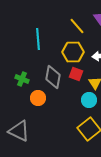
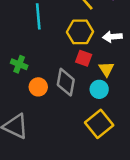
gray diamond: (53, 77) -> (66, 82), moved

